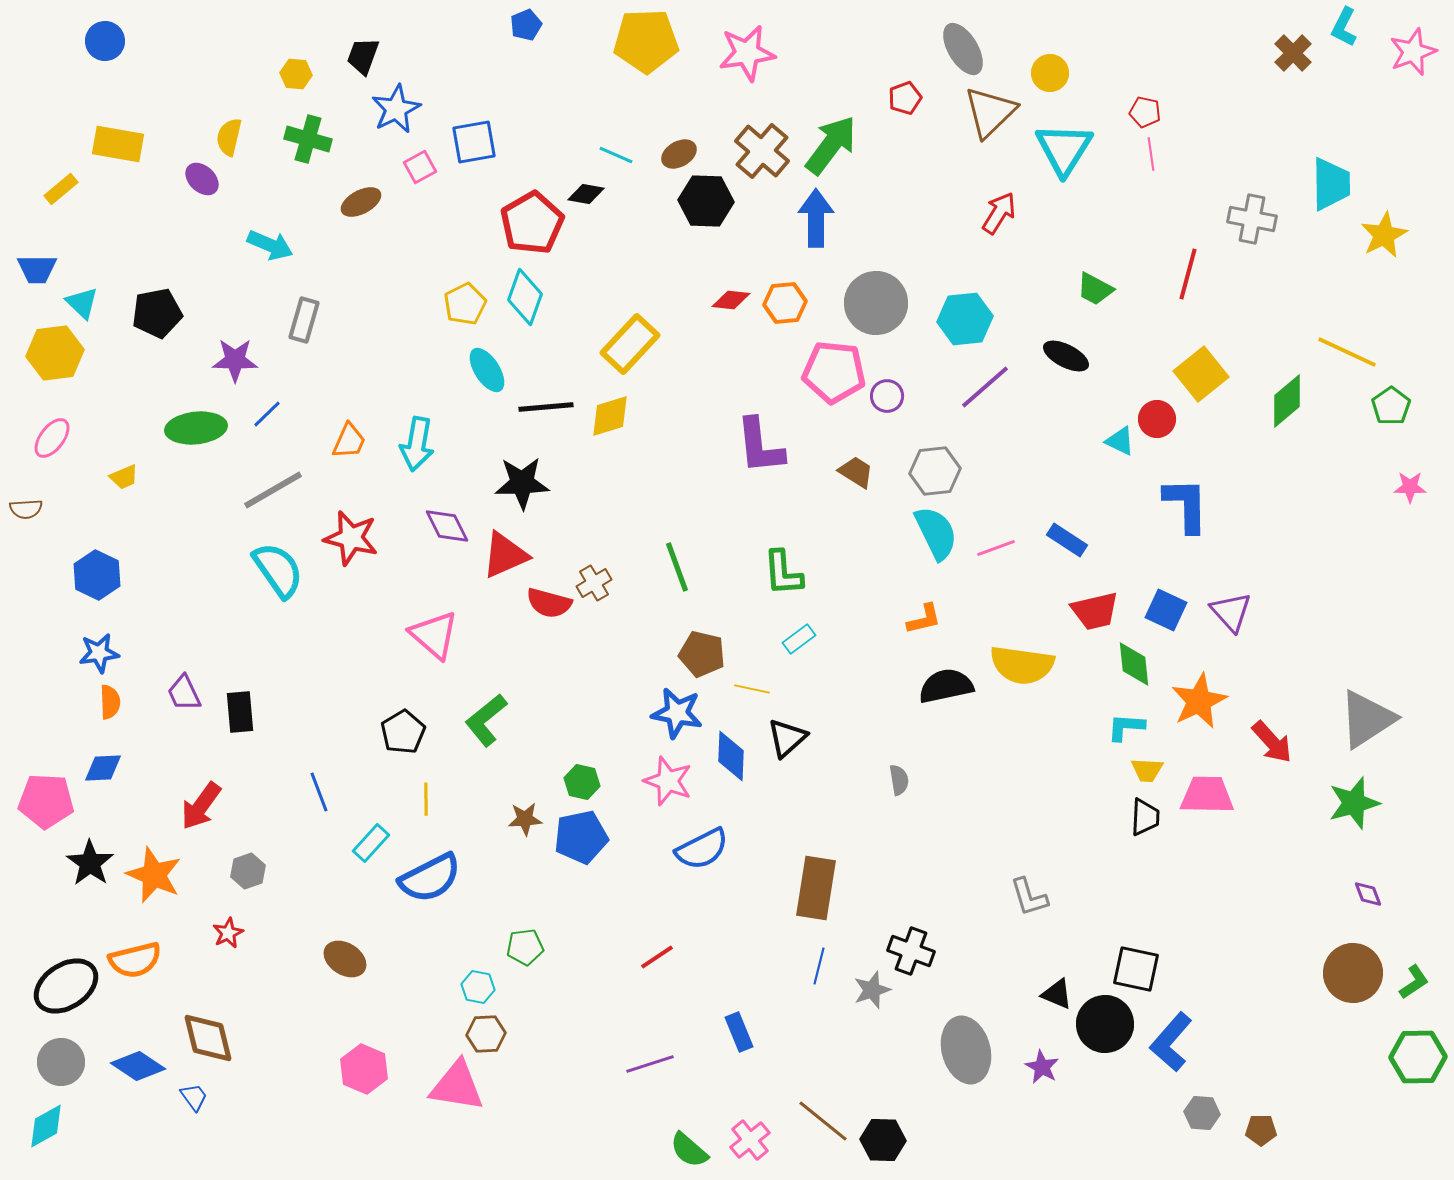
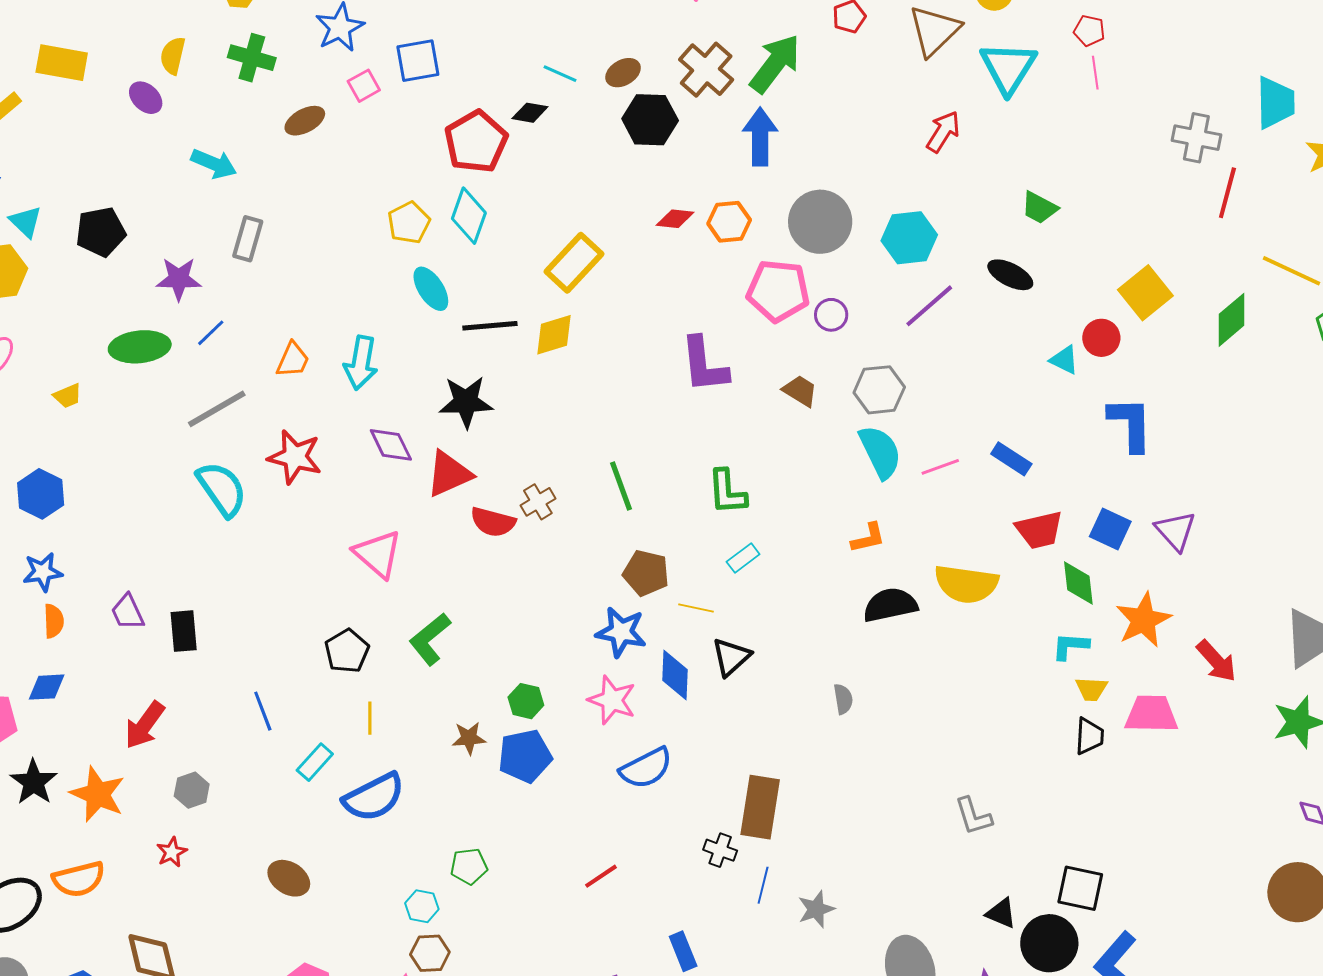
red line: (1188, 274) -> (1227, 193), moved
black cross: (911, 951) -> (720, 850), moved, size x0.7

